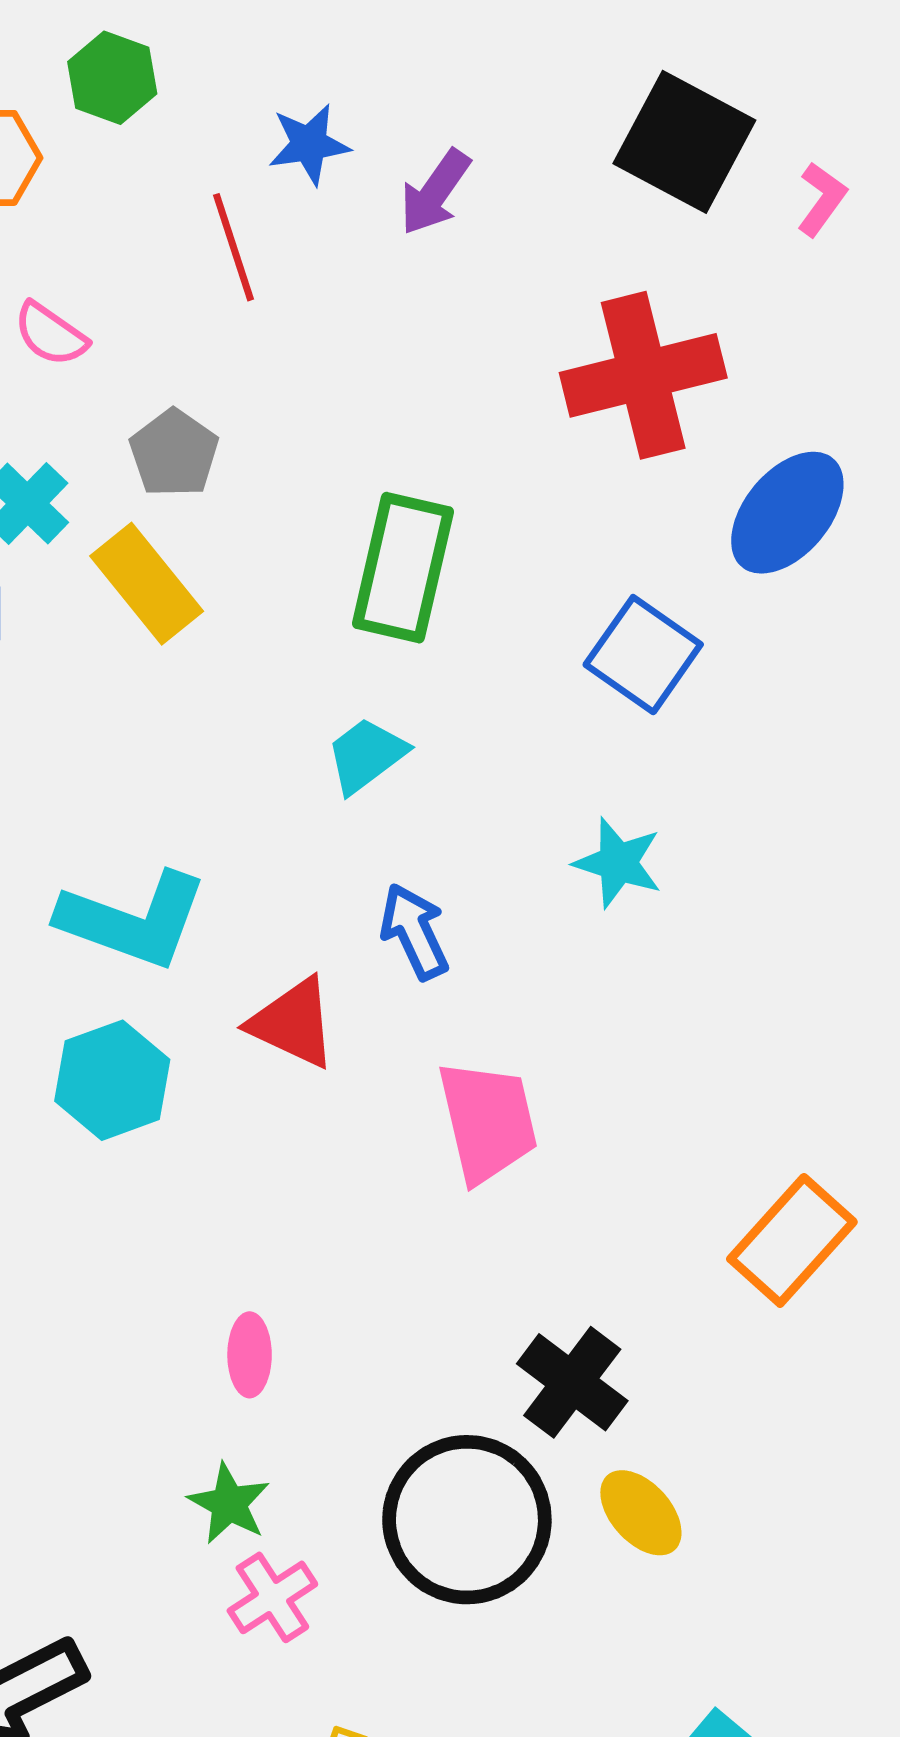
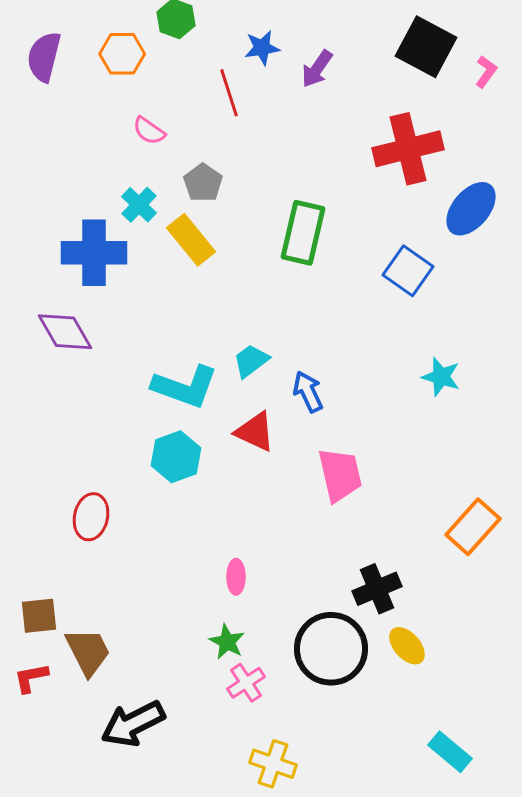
cyan trapezoid: (366, 755) -> (251, 361), moved
cyan star: (618, 863) -> (441, 377), moved
black cross: (572, 1382) -> (377, 589), turned 30

